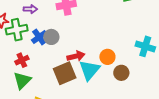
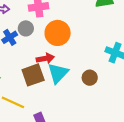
gray circle: (51, 37) -> (26, 28), moved
orange circle: (107, 57) -> (58, 33), moved, size x1.6

